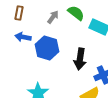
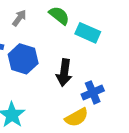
gray arrow: (53, 17) -> (19, 18), moved

